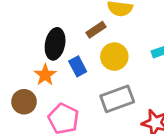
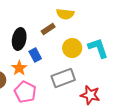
yellow circle: (114, 57) -> (72, 48), moved
orange star: (45, 75) -> (19, 68), moved

